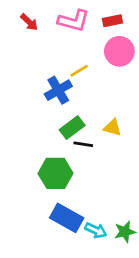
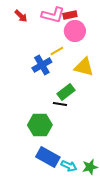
red rectangle: (112, 21) -> (70, 15), moved
pink circle: (119, 51) -> (75, 31), moved
green rectangle: (72, 128) -> (66, 92), moved
yellow triangle: (112, 128) -> (84, 67), moved, size x1.5

